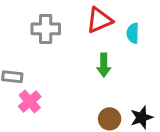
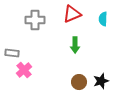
cyan semicircle: (133, 33) -> (103, 19), moved

